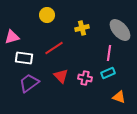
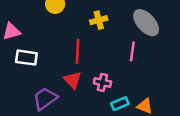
red line: (54, 48) -> (78, 51), moved, turned -54
cyan rectangle: (108, 73) -> (120, 104), moved
purple trapezoid: (29, 83) -> (45, 99), moved

